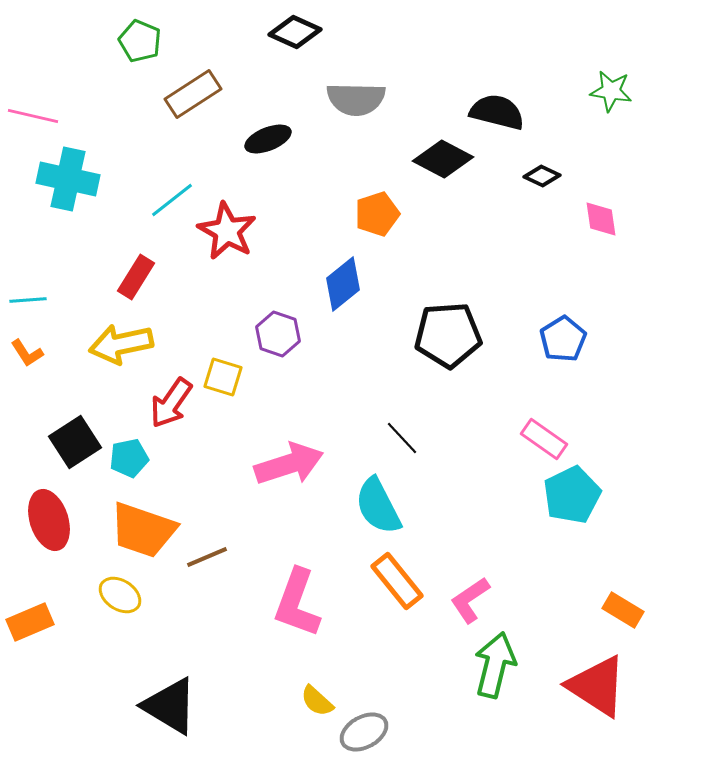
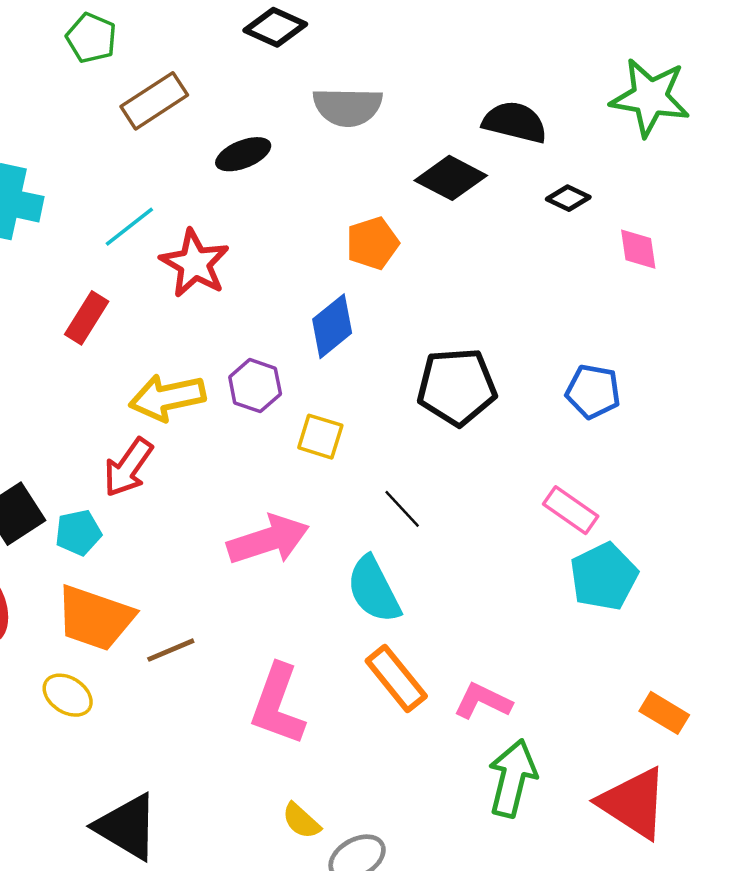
green star: (611, 91) -> (650, 97), size x1.6
blue pentagon: (563, 339) -> (593, 391), turned -30
yellow arrow: (121, 344) -> (167, 397), moved
yellow square: (223, 377) -> (320, 437), moved
pink L-shape: (470, 600) -> (483, 701), turned 60

